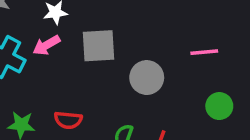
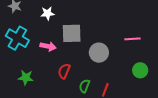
pink arrow: (46, 45) -> (48, 46), moved, turned -140
red semicircle: (68, 120) -> (64, 71), moved, turned 105

